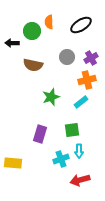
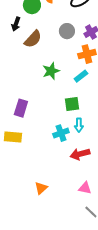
black arrow: (12, 43) -> (16, 24), moved, turned -72
brown semicircle: (33, 65) -> (33, 39), turned -60
purple rectangle: (40, 134) -> (21, 108), moved

